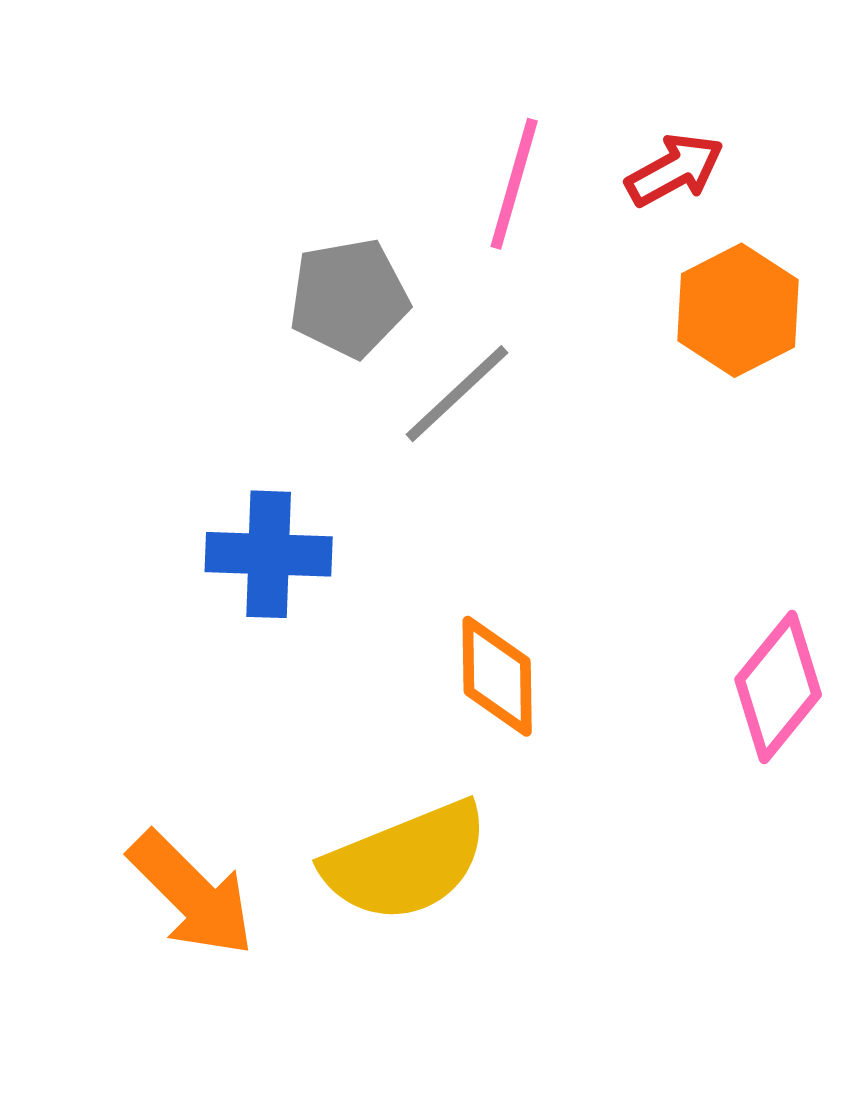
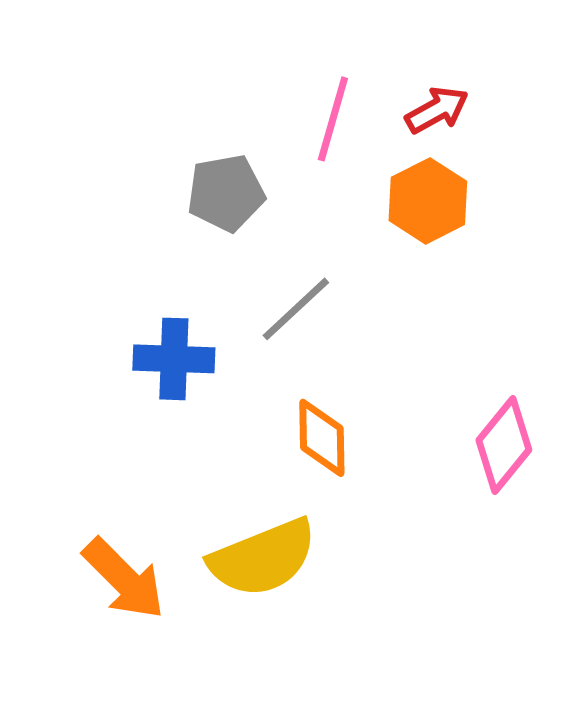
orange hexagon: (738, 310) -> (428, 201), moved
gray line: (457, 394) -> (296, 309), moved

